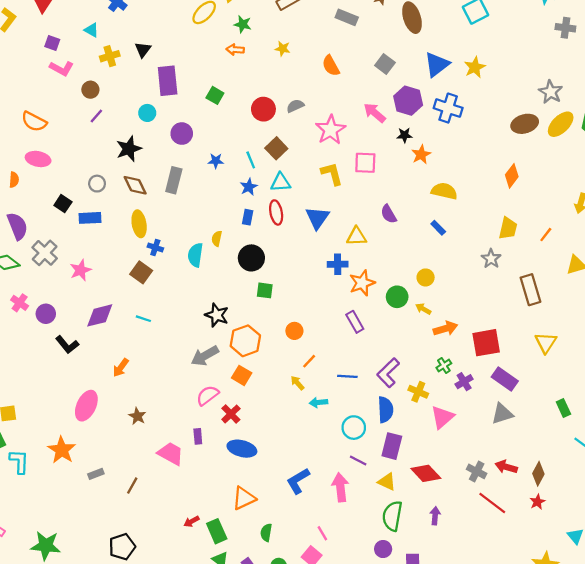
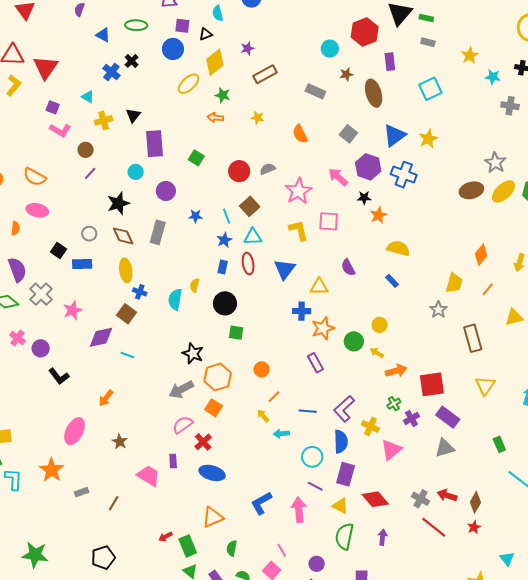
orange diamond: (512, 176) -> (481, 255), moved
purple diamond: (100, 315) -> (101, 337), moved
purple circle: (383, 549) -> (317, 564), moved

